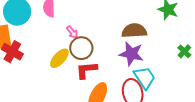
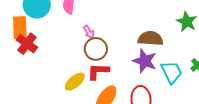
yellow ellipse: (59, 58) -> (75, 82), moved
cyan trapezoid: (145, 78) -> (172, 72), moved

